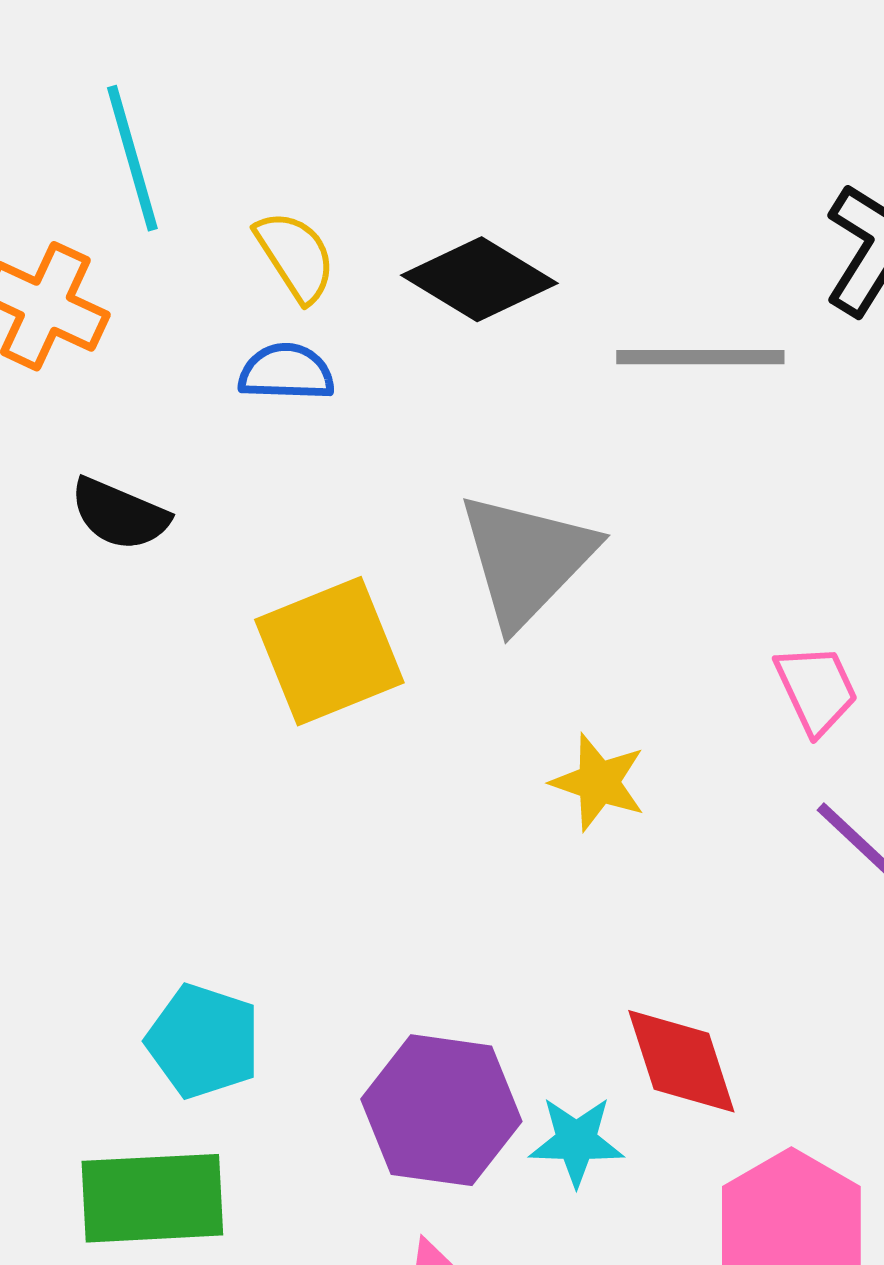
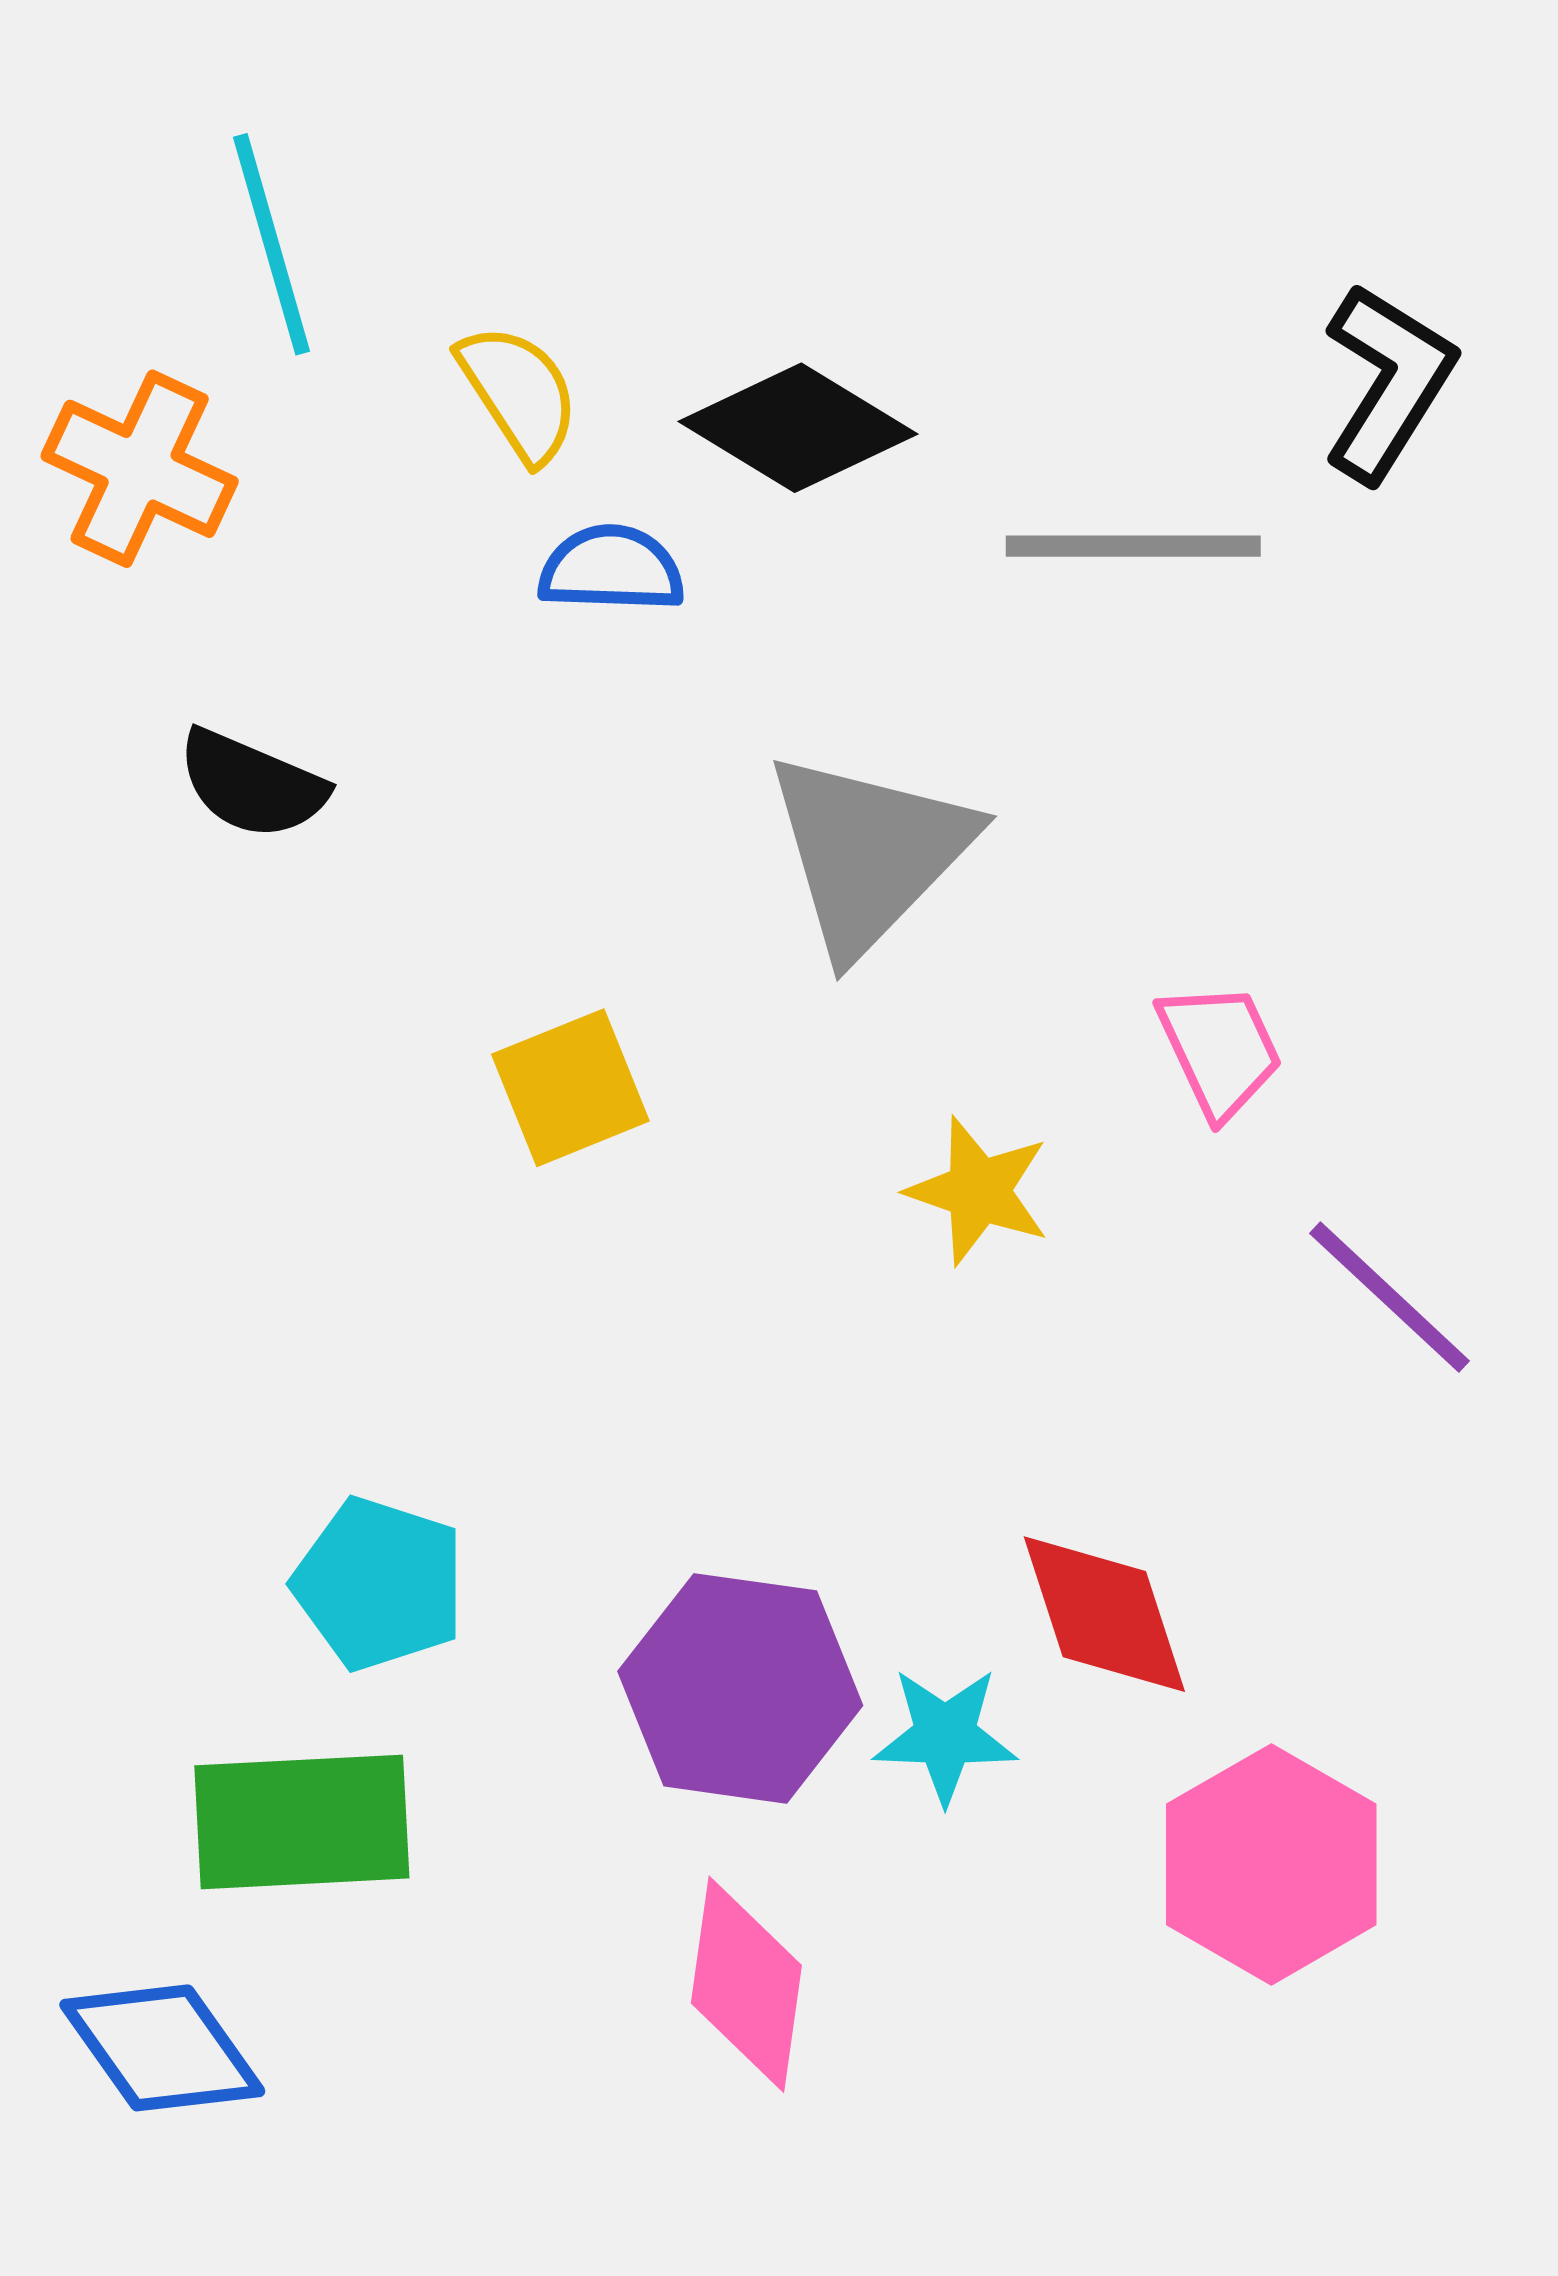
blue semicircle: (286, 372) -> (611, 569), moved
yellow square: (329, 651) -> (570, 1088), moved, size x0.7
pink trapezoid: (816, 689) -> (1220, 1050), moved

